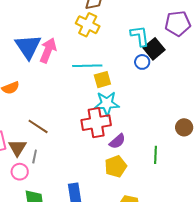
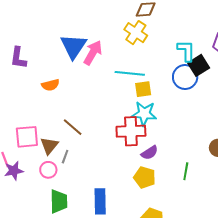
blue circle: (142, 62) -> (185, 77), size x1.6
yellow pentagon: (116, 166) -> (145, 177), turned 30

